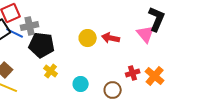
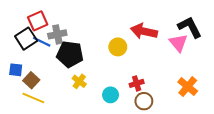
black L-shape: (157, 19) -> (190, 27), turned -50
red arrow: (111, 38) -> (144, 31), moved, size x1.4
red cross: (133, 73) -> (137, 83), moved

